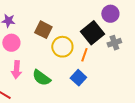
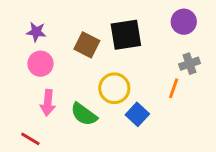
black square: (92, 33) -> (126, 35), moved, turned 30
yellow circle: (62, 47) -> (114, 88), moved
orange line: (84, 55) -> (174, 88), moved

